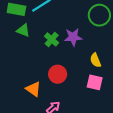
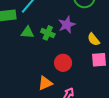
green triangle: (23, 30) -> (27, 32), moved
orange triangle: (33, 89) -> (45, 83), turned -42

